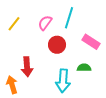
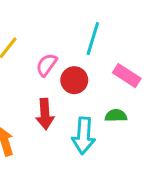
pink semicircle: (45, 23) -> (47, 65), moved
red arrow: (27, 67) -> (45, 114), moved

